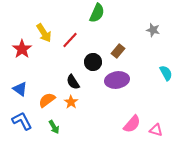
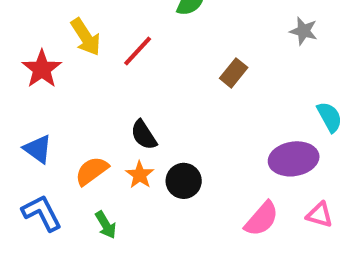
black circle: (93, 62) -> (184, 181), moved
purple ellipse: (117, 80) -> (294, 159), moved
pink triangle: (156, 130) -> (320, 215), moved

